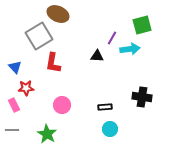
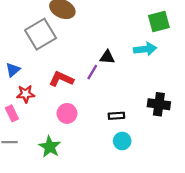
purple line: (112, 38) -> (92, 72), moved
red L-shape: (53, 63) -> (61, 79), moved, turned 105
blue triangle: (15, 67) -> (13, 70), turned 32

